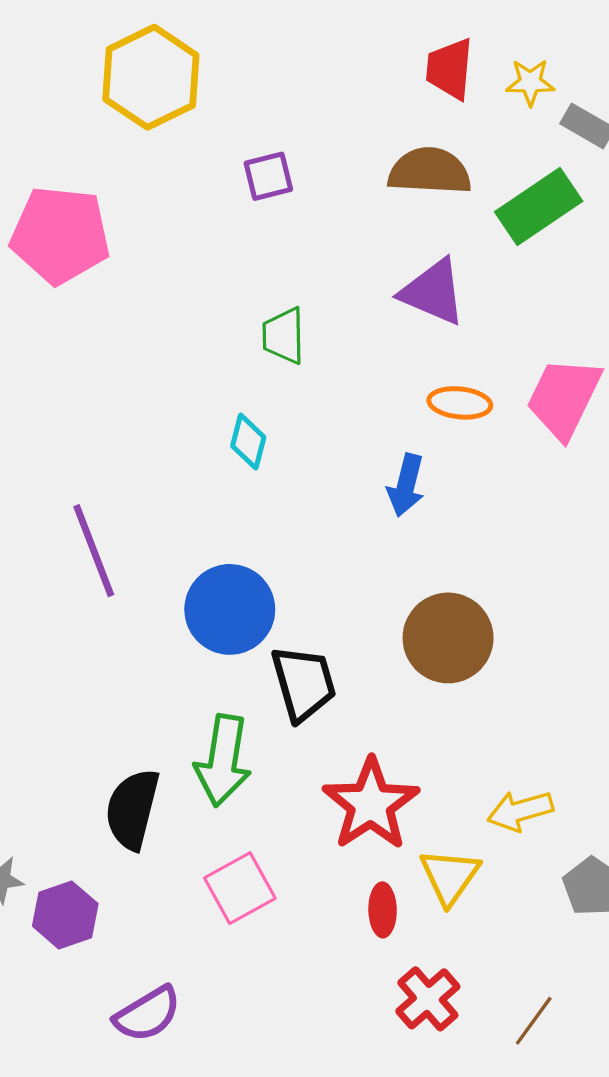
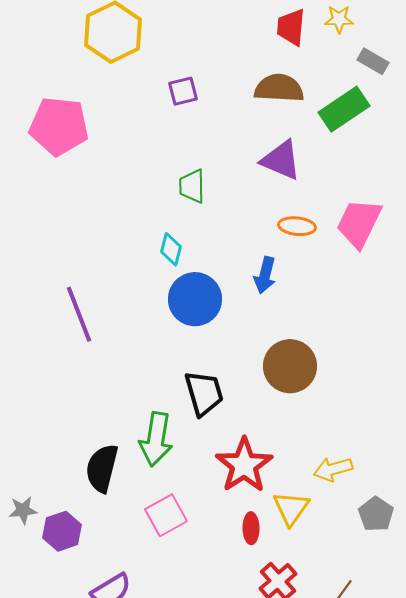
yellow star: (530, 82) -> (339, 19), moved
blue circle: (230, 609) -> (195, 299), moved

